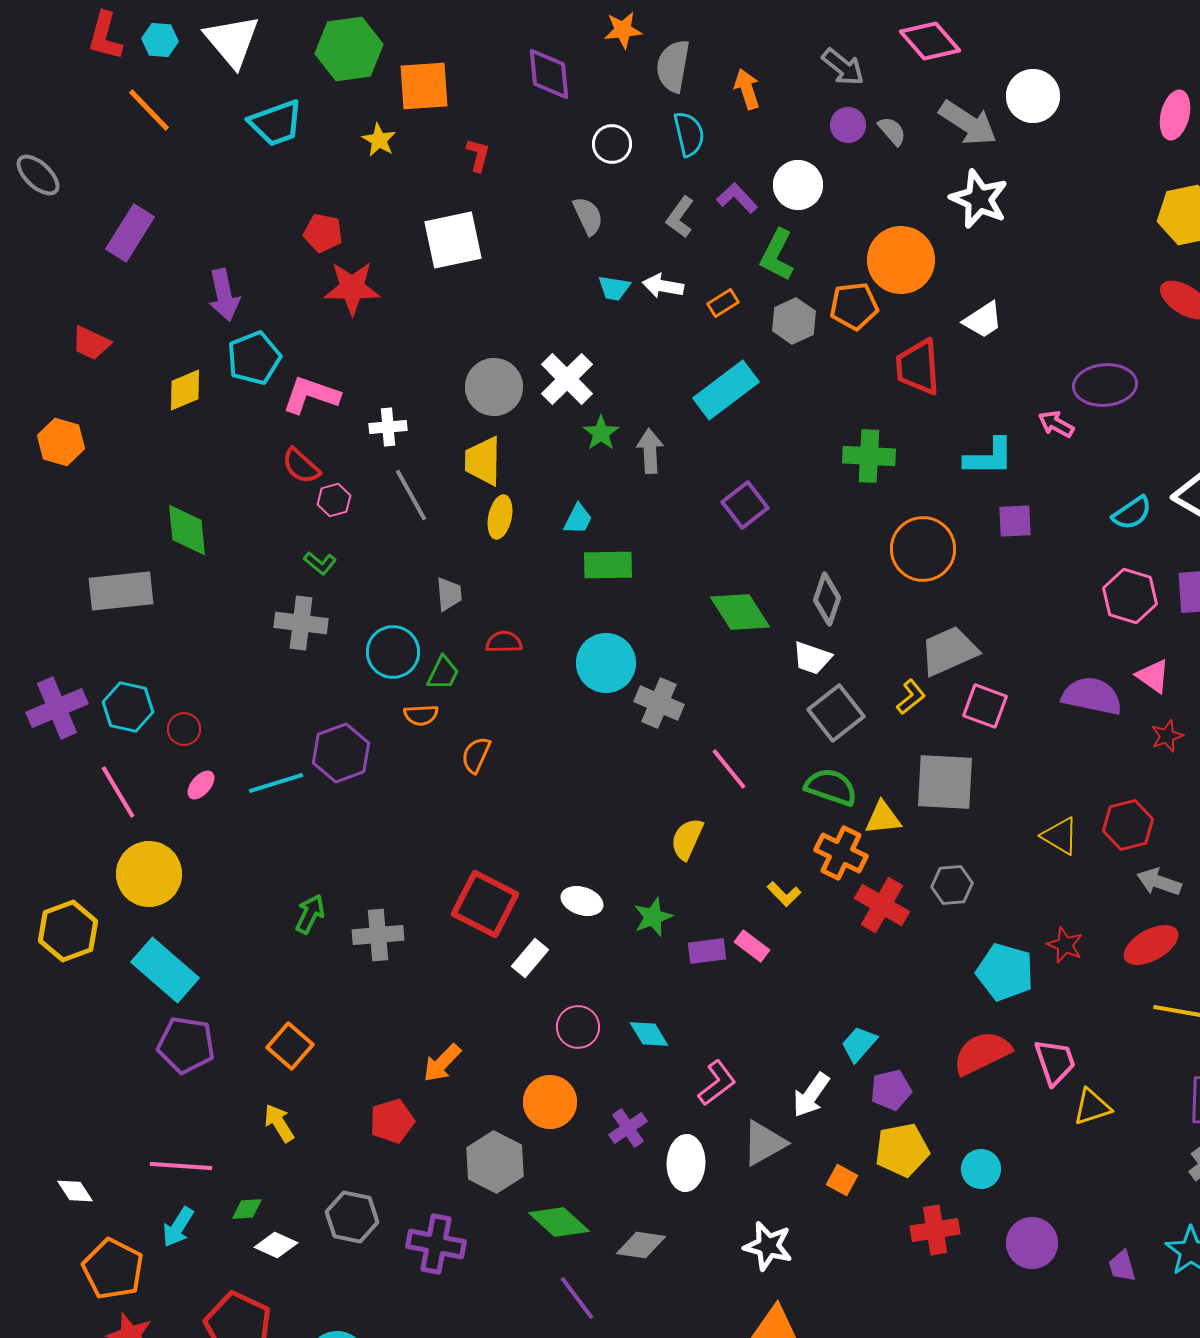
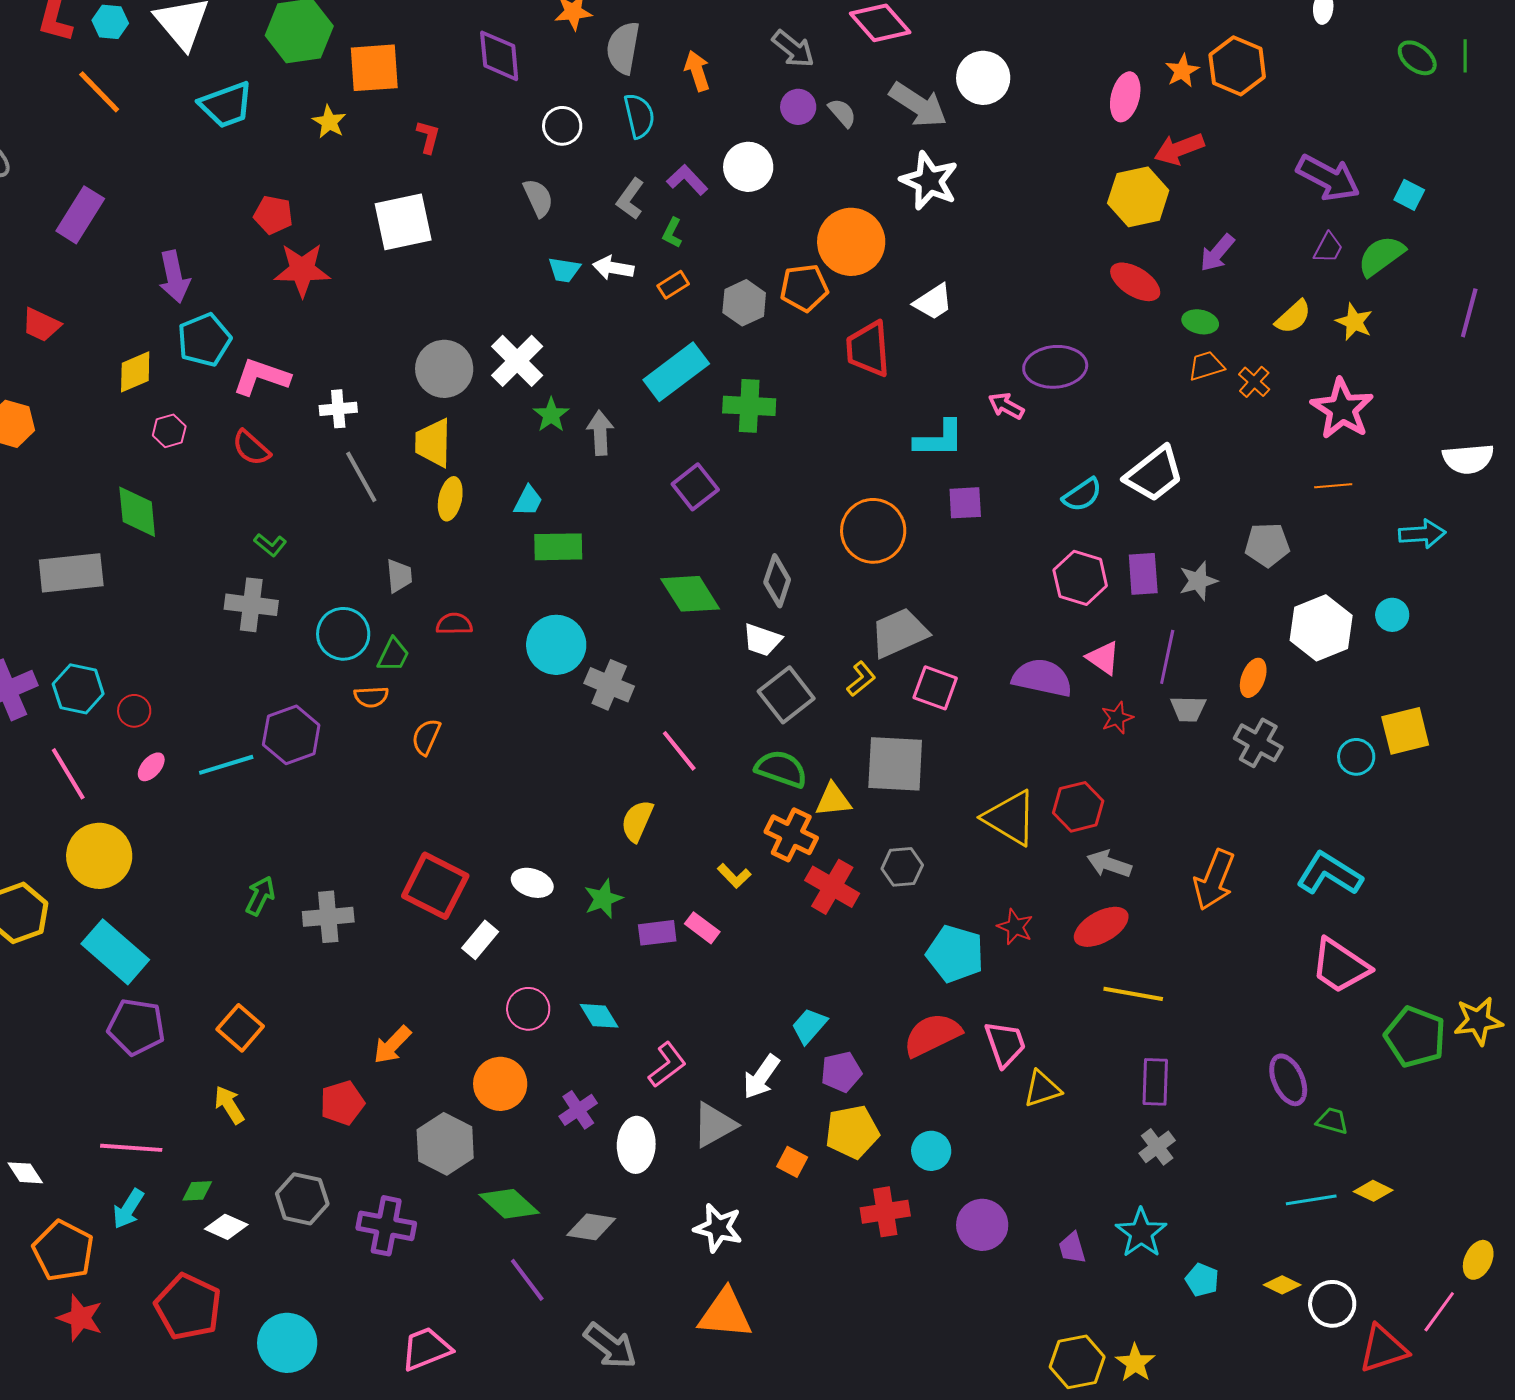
green L-shape: (777, 255) -> (672, 233), moved, size x0.6
green cross: (869, 456) -> (749, 406), moved
pink hexagon: (334, 500) -> (169, 431), moved
yellow triangle: (1060, 836) -> (1010, 818), size x1.5

